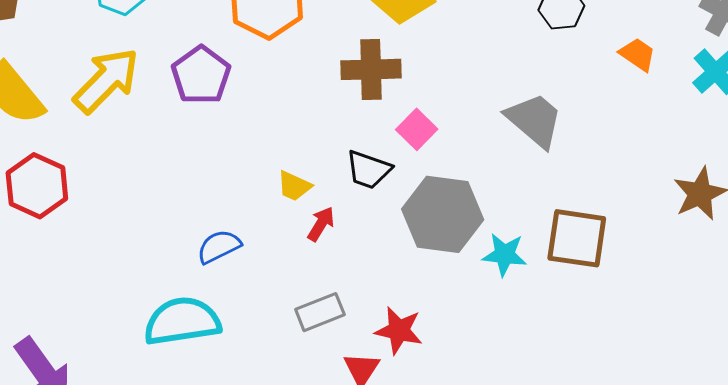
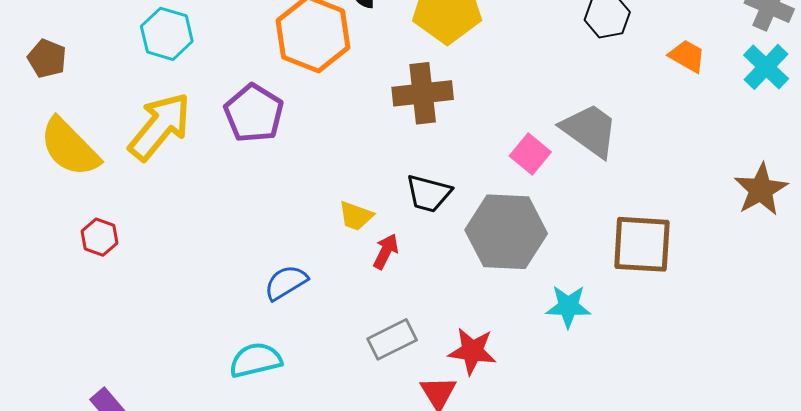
pink square: (417, 129) -> (530, 154), moved
red hexagon: (37, 186) -> (99, 237), size x0.6
cyan star: (505, 255) -> (568, 306), moved
cyan semicircle: (182, 321) -> (256, 360), size x0.7

